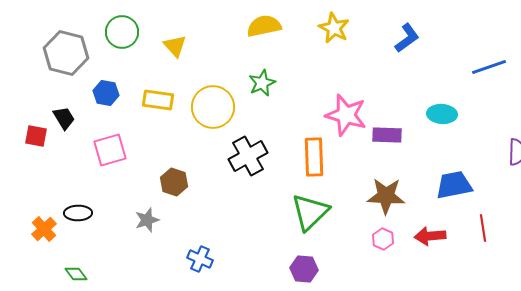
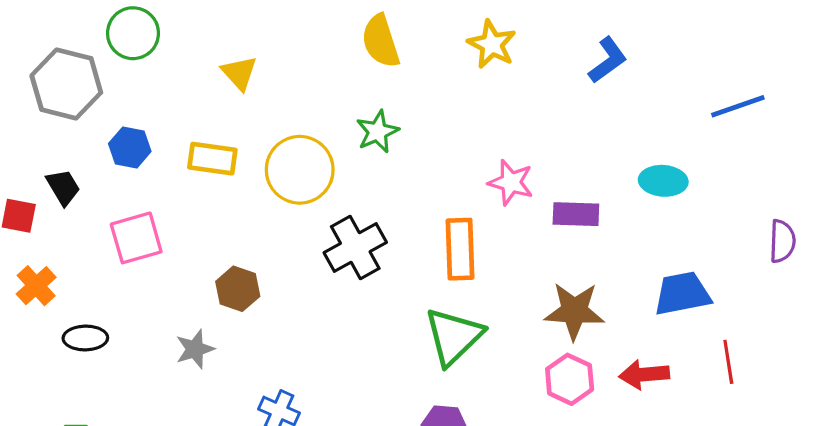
yellow semicircle: (264, 26) -> (381, 41), turned -96
green circle: (122, 32) -> (133, 33), moved
pink star: (346, 115) -> (511, 182), size x0.7
orange cross: (44, 229) -> (36, 286), moved
pink hexagon: (383, 239) -> (570, 379), size x1.4

